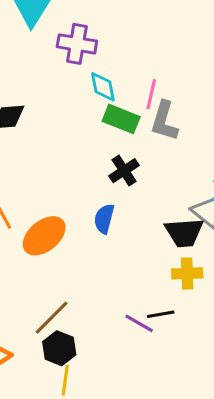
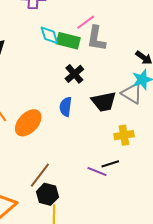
cyan diamond: (103, 87) -> (49, 35), moved
pink line: (151, 94) -> (86, 22), turned 48
black trapezoid: (184, 233) -> (104, 102), moved

